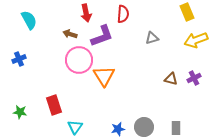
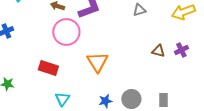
orange triangle: (104, 76) -> (97, 62), moved
red rectangle: (54, 105) -> (48, 68), moved, turned -54

